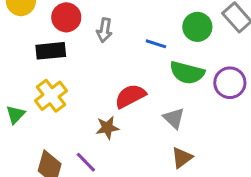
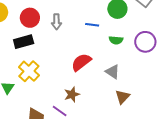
green semicircle: (187, 73) -> (116, 40), size x0.6
brown star: (107, 128) -> (72, 94), moved

